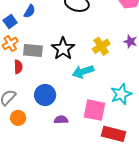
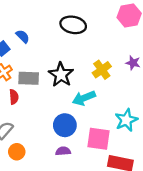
blue semicircle: (30, 11) -> (23, 36), turned -72
blue circle: (45, 95) -> (65, 125), moved

